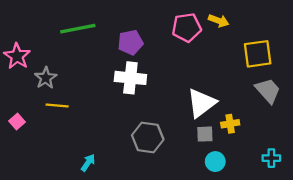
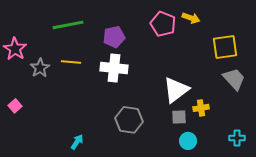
pink pentagon: (187, 27) -> (163, 24), turned 30
yellow line: (57, 105) -> (71, 62), moved

